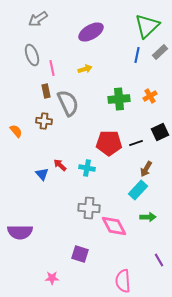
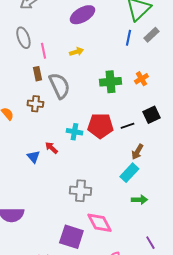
cyan cross: (87, 168) -> (74, 132), moved
pink diamond: (114, 226) -> (99, 223), moved
purple square: (80, 254) -> (71, 237), size x1.4

